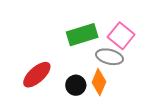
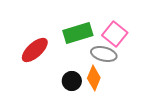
red ellipse: (37, 75) -> (35, 50), moved

